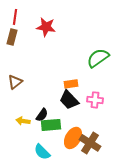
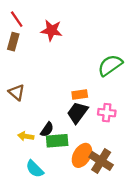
red line: (15, 17) -> (17, 19), turned -42
brown triangle: (15, 82) -> (17, 92), turned -42
black trapezoid: (69, 100) -> (77, 113), turned 80
cyan semicircle: (42, 152) -> (35, 169), moved

